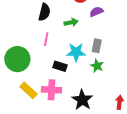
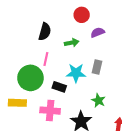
green circle: (17, 59) -> (30, 78), moved
green star: (97, 66) -> (98, 100), moved
yellow rectangle: (28, 90) -> (17, 103), moved, turned -42

